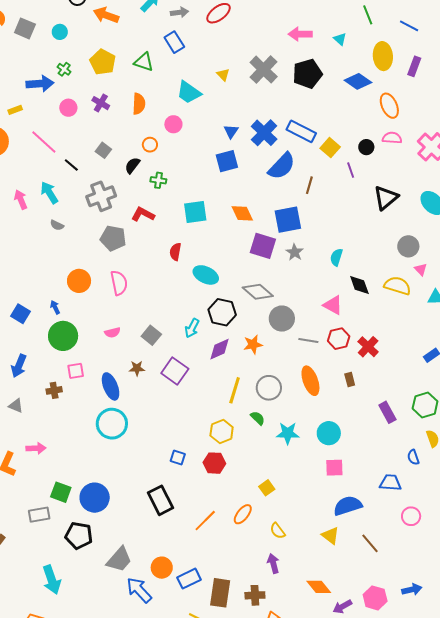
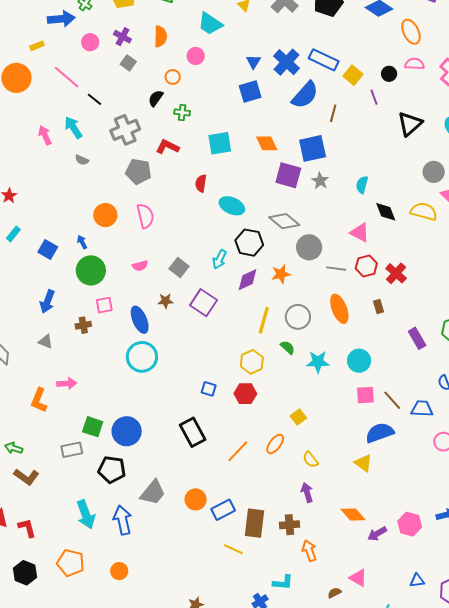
gray square: (103, 150) -> (128, 63), moved
brown line: (370, 543) -> (392, 400), moved
blue arrow: (139, 590) -> (123, 520), moved, turned 32

